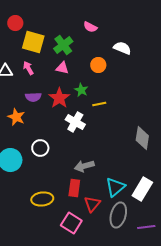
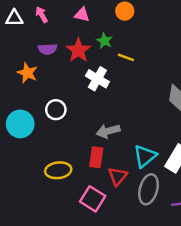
yellow line: (99, 104) -> (126, 57), turned 32

